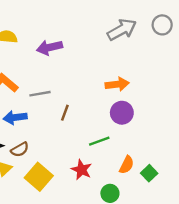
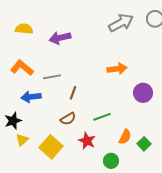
purple circle: (122, 113) -> (143, 93), moved
brown semicircle: (20, 149) -> (68, 119), moved

